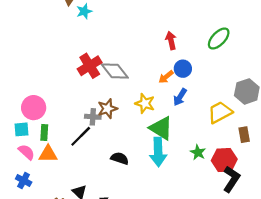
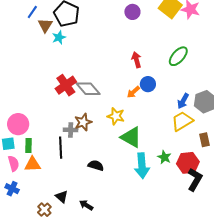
blue arrow: (180, 97) -> (183, 101), moved
black line: (81, 136) -> (61, 148), turned -45
pink semicircle: (26, 152) -> (14, 163), turned 35
cyan arrow: (158, 152) -> (142, 166), moved

